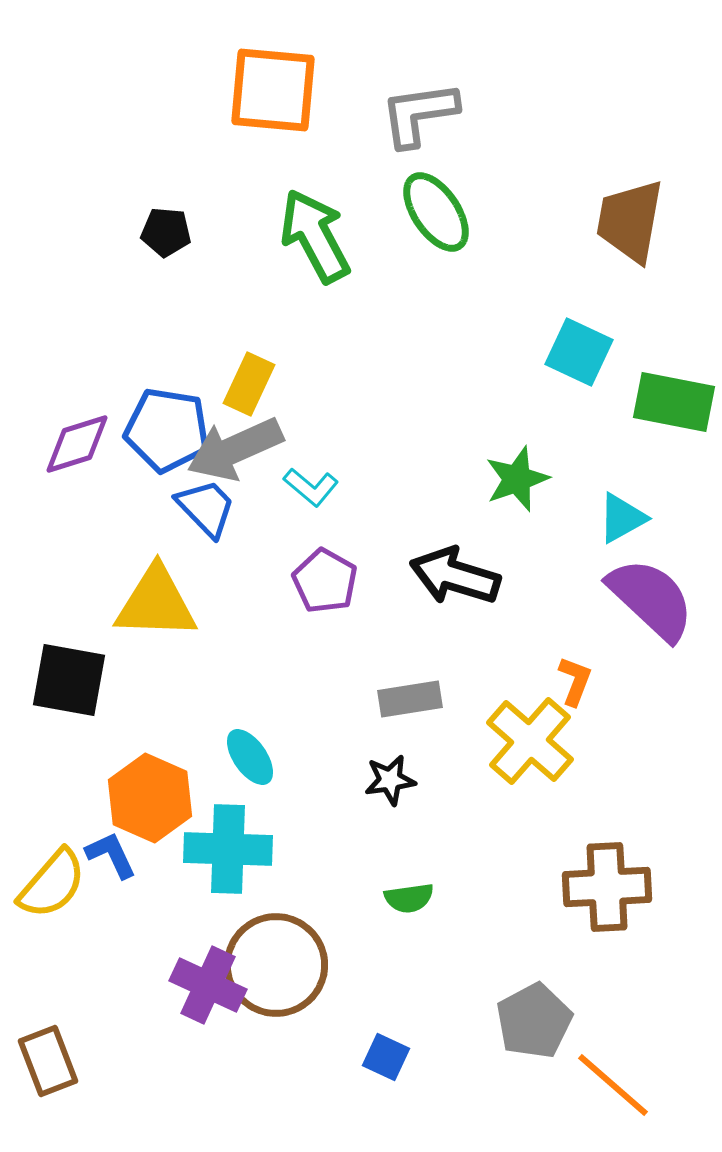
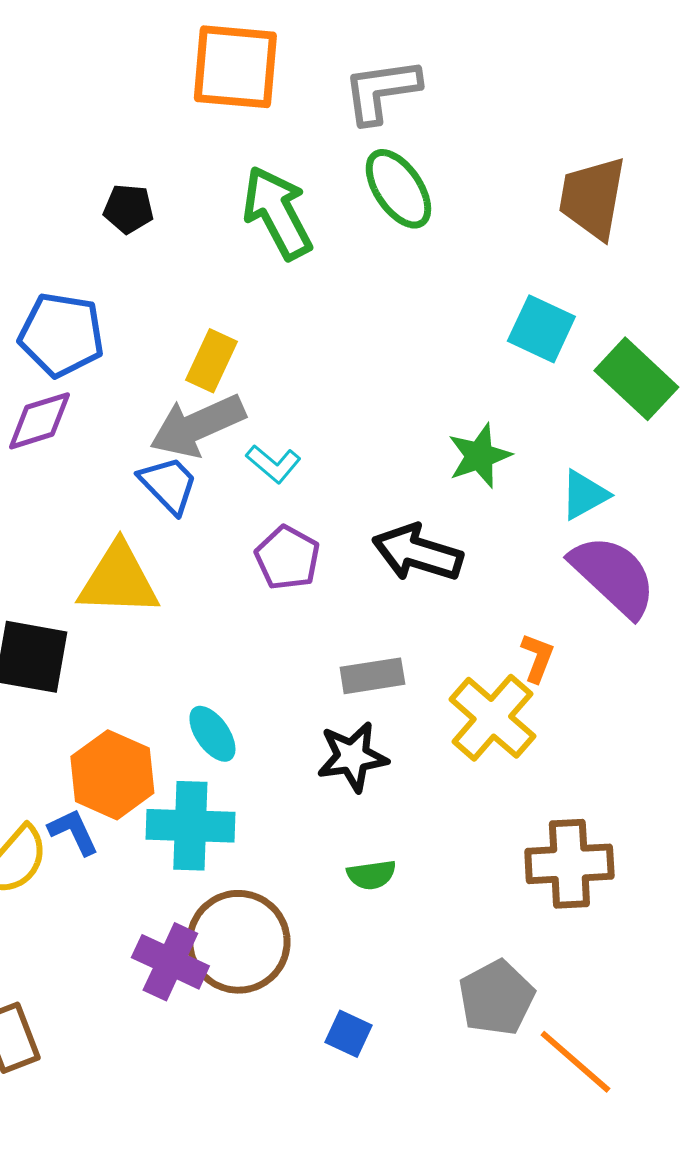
green rectangle: (674, 402) -> (636, 379), turned 32
blue pentagon: (167, 430) -> (61, 335), moved
black star: (390, 780) -> (352, 757), size x1.4

